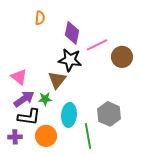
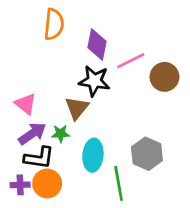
orange semicircle: (40, 18) -> (54, 24), size x1.6
orange circle: (46, 136) -> (47, 183), moved

